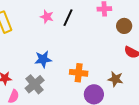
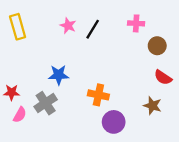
brown star: (115, 79) -> (152, 106), moved

